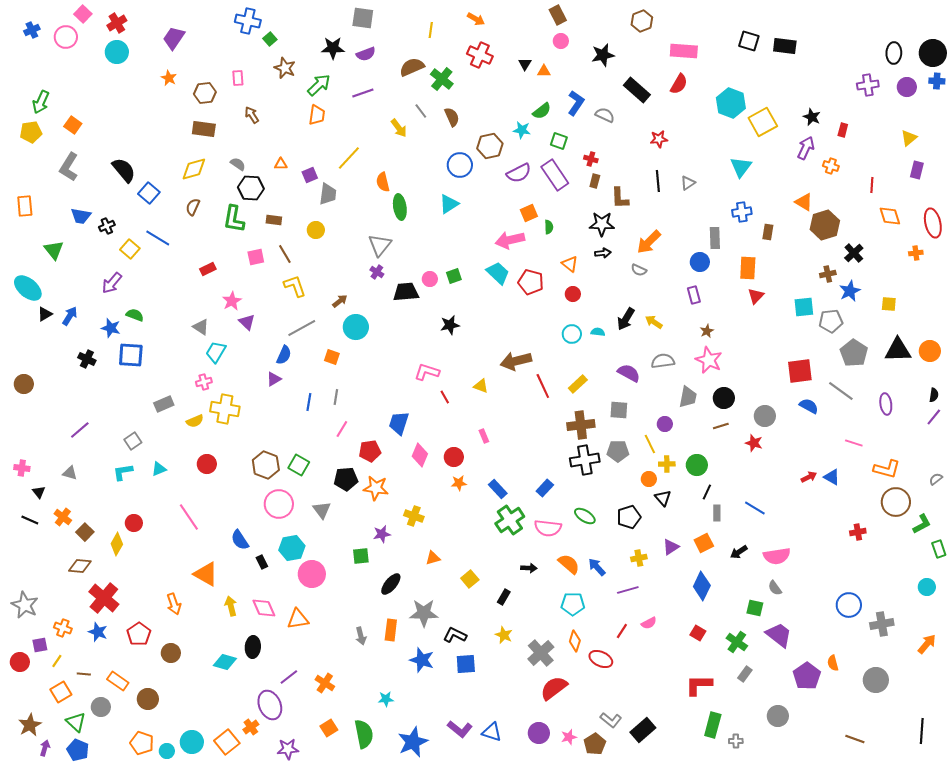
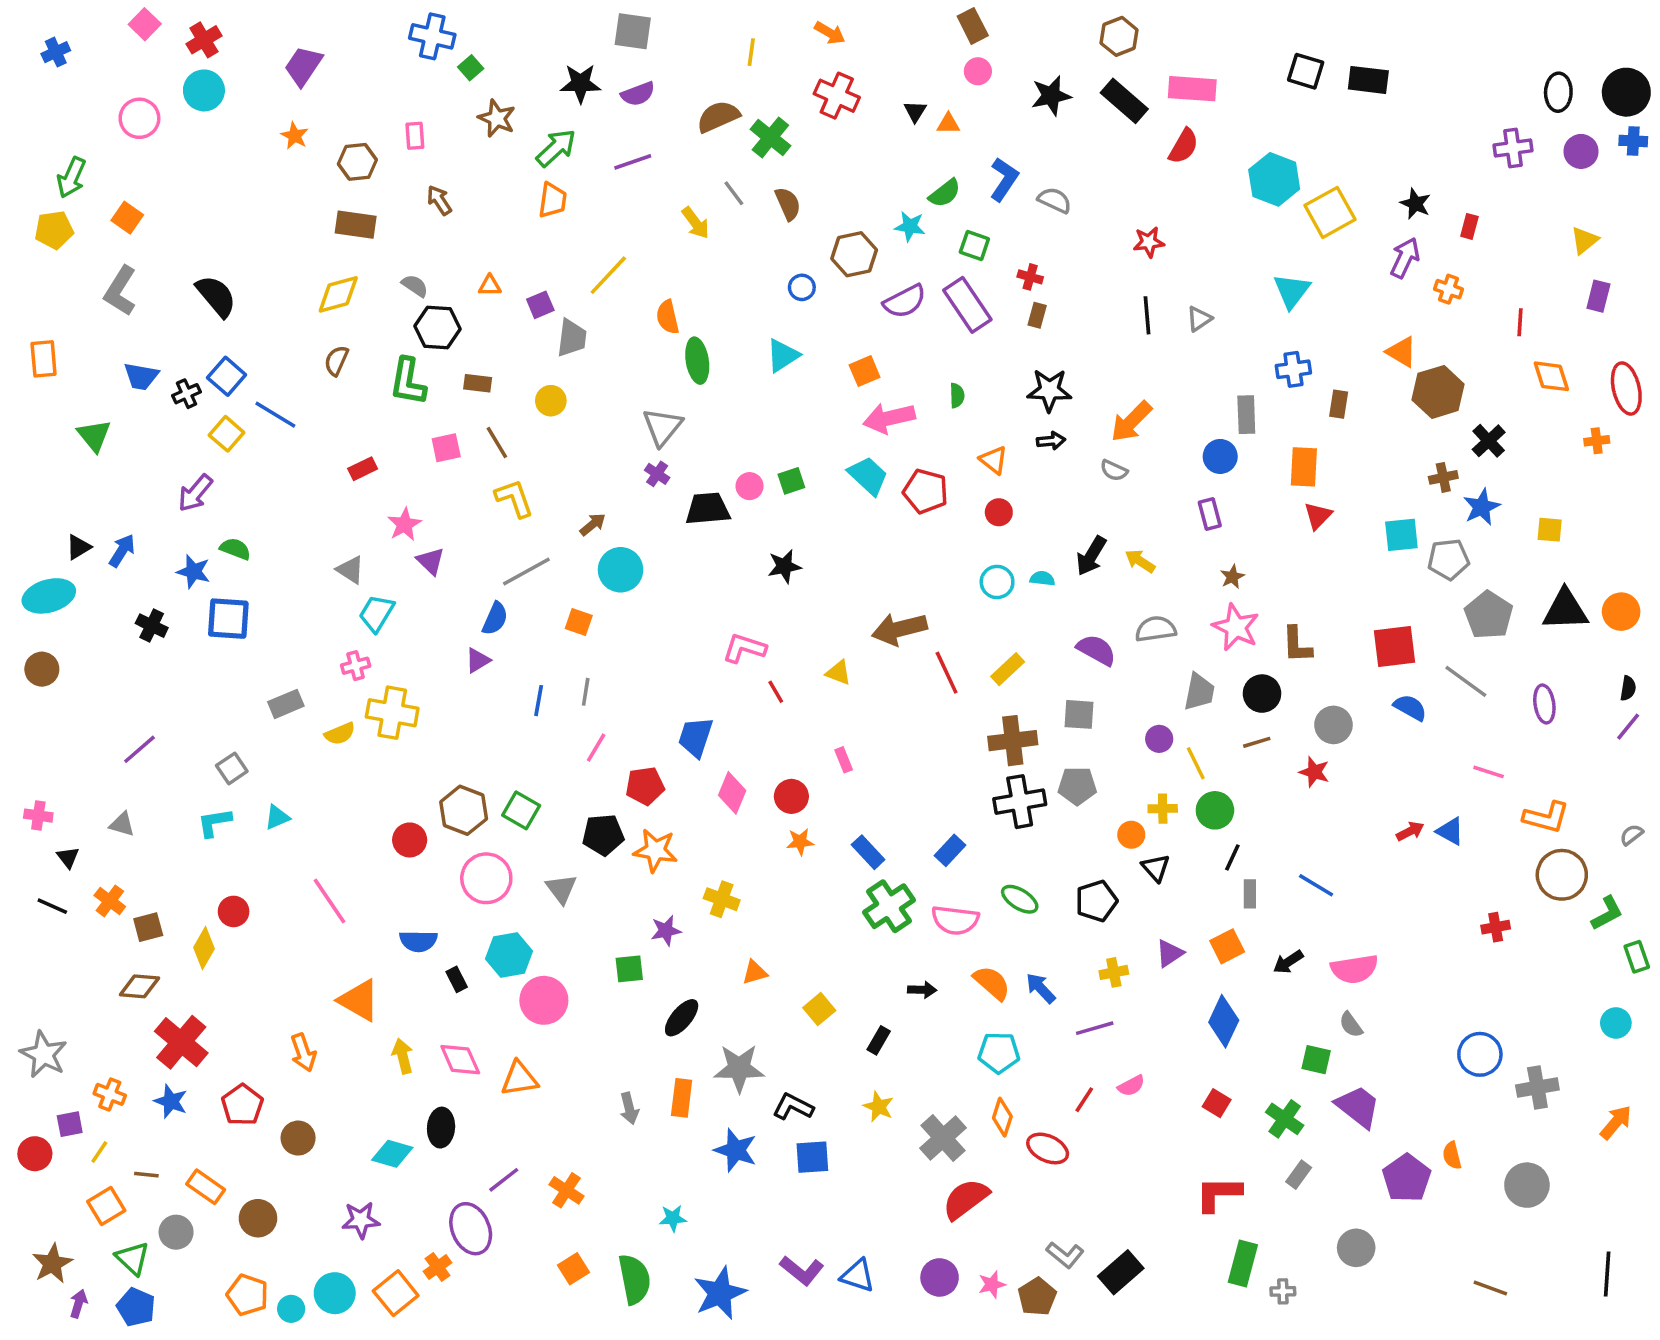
pink circle: (66, 37) -> (139, 118), moved
black rectangle: (637, 90) -> (1124, 101), moved
blue circle: (460, 165) -> (802, 287), size x0.6
blue square: (149, 193) -> (227, 376), moved
brown L-shape: (620, 198) -> (1297, 645), moved
orange square: (529, 213) -> (865, 371), moved
cyan ellipse: (28, 288) -> (49, 596), moved, turned -56
yellow line: (650, 444) -> (1196, 763), moved
red circle: (207, 464) -> (410, 840), moved
brown square: (85, 532) -> (148, 927), turned 30
blue semicircle: (240, 540) -> (418, 941), turned -55
purple star: (288, 749) -> (361, 1220), moved

